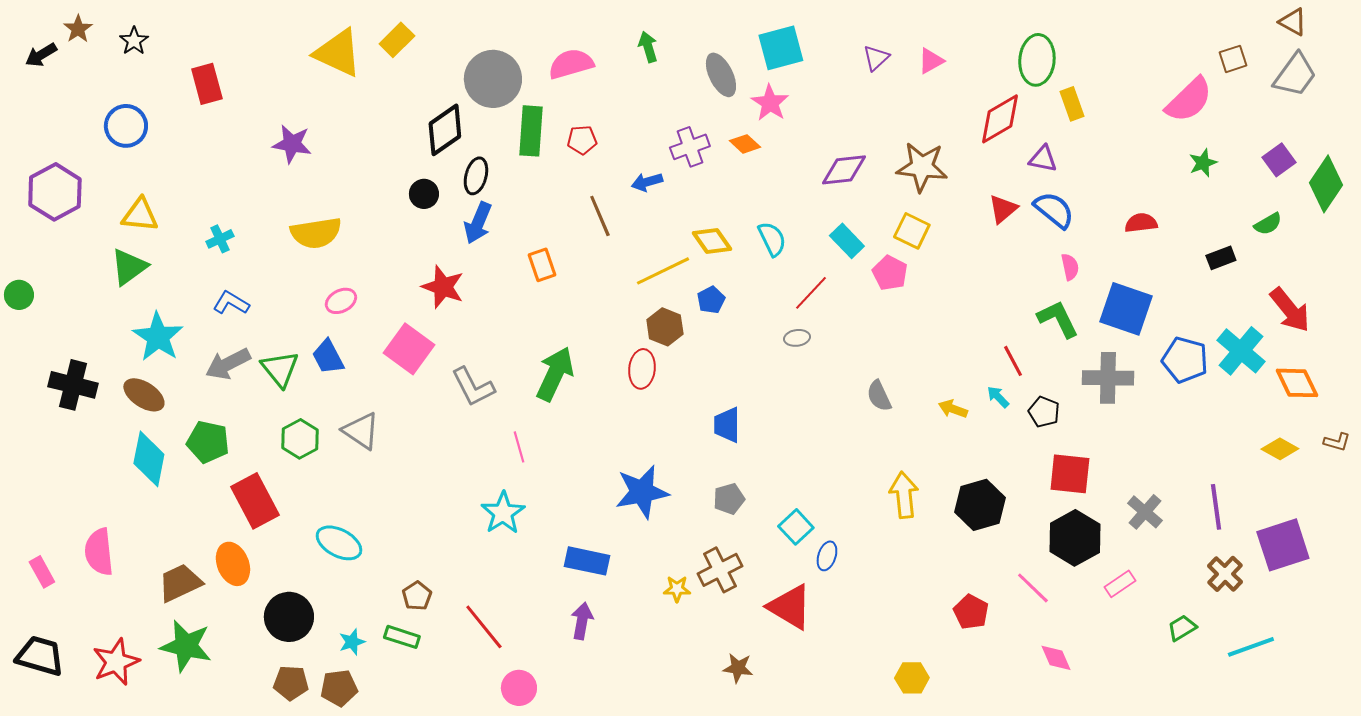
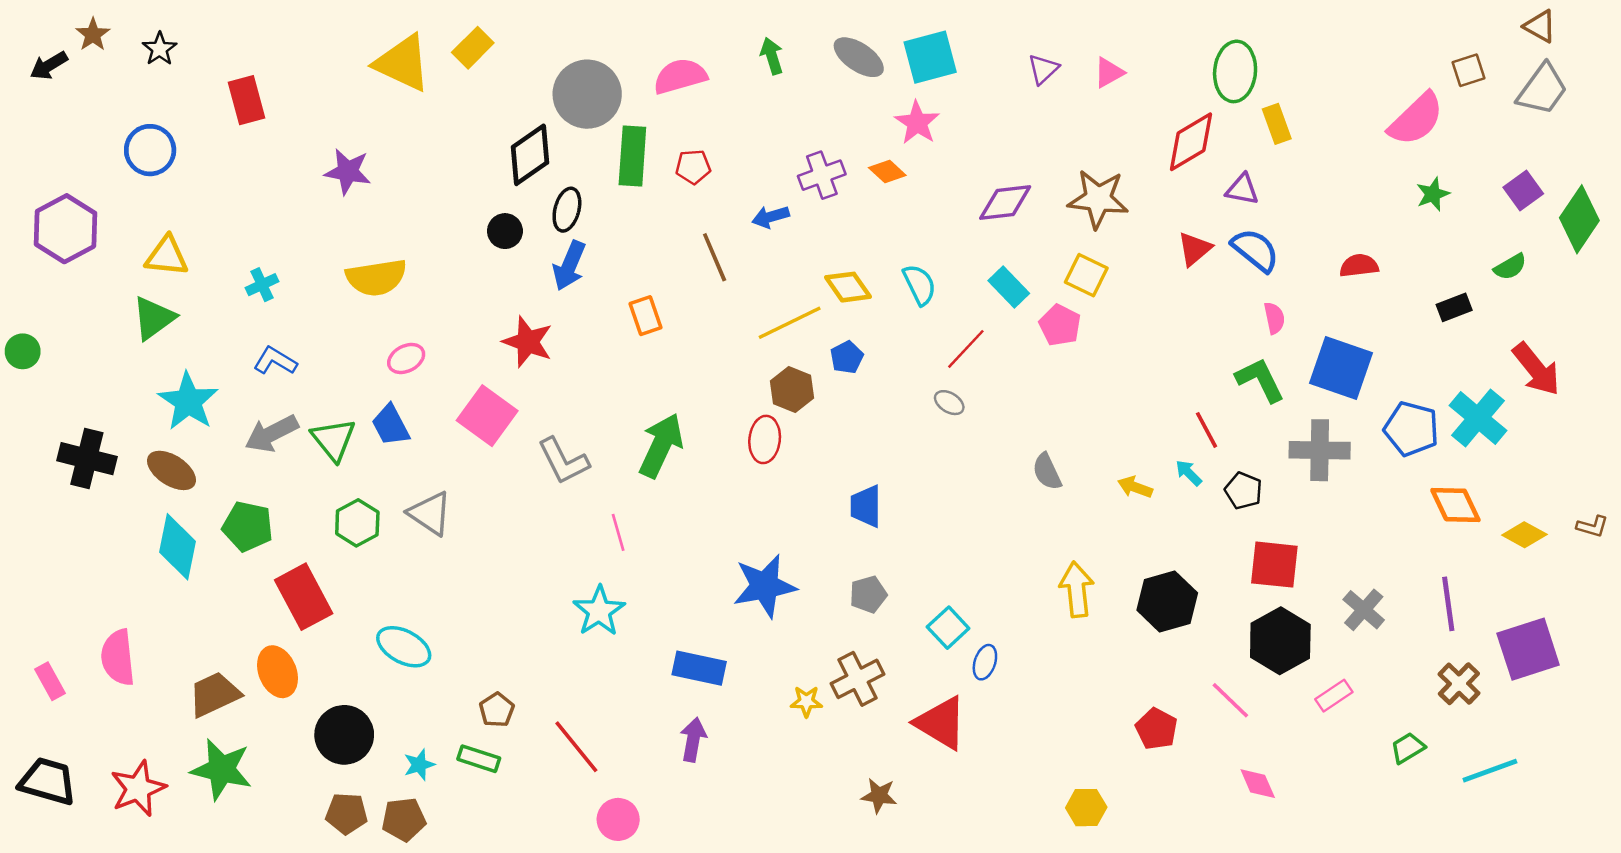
gray ellipse: (721, 75) -> (859, 57), moved, turned -30
gray ellipse: (797, 338) -> (949, 403), turned 40
orange diamond: (1297, 383) -> (1455, 505), moved

